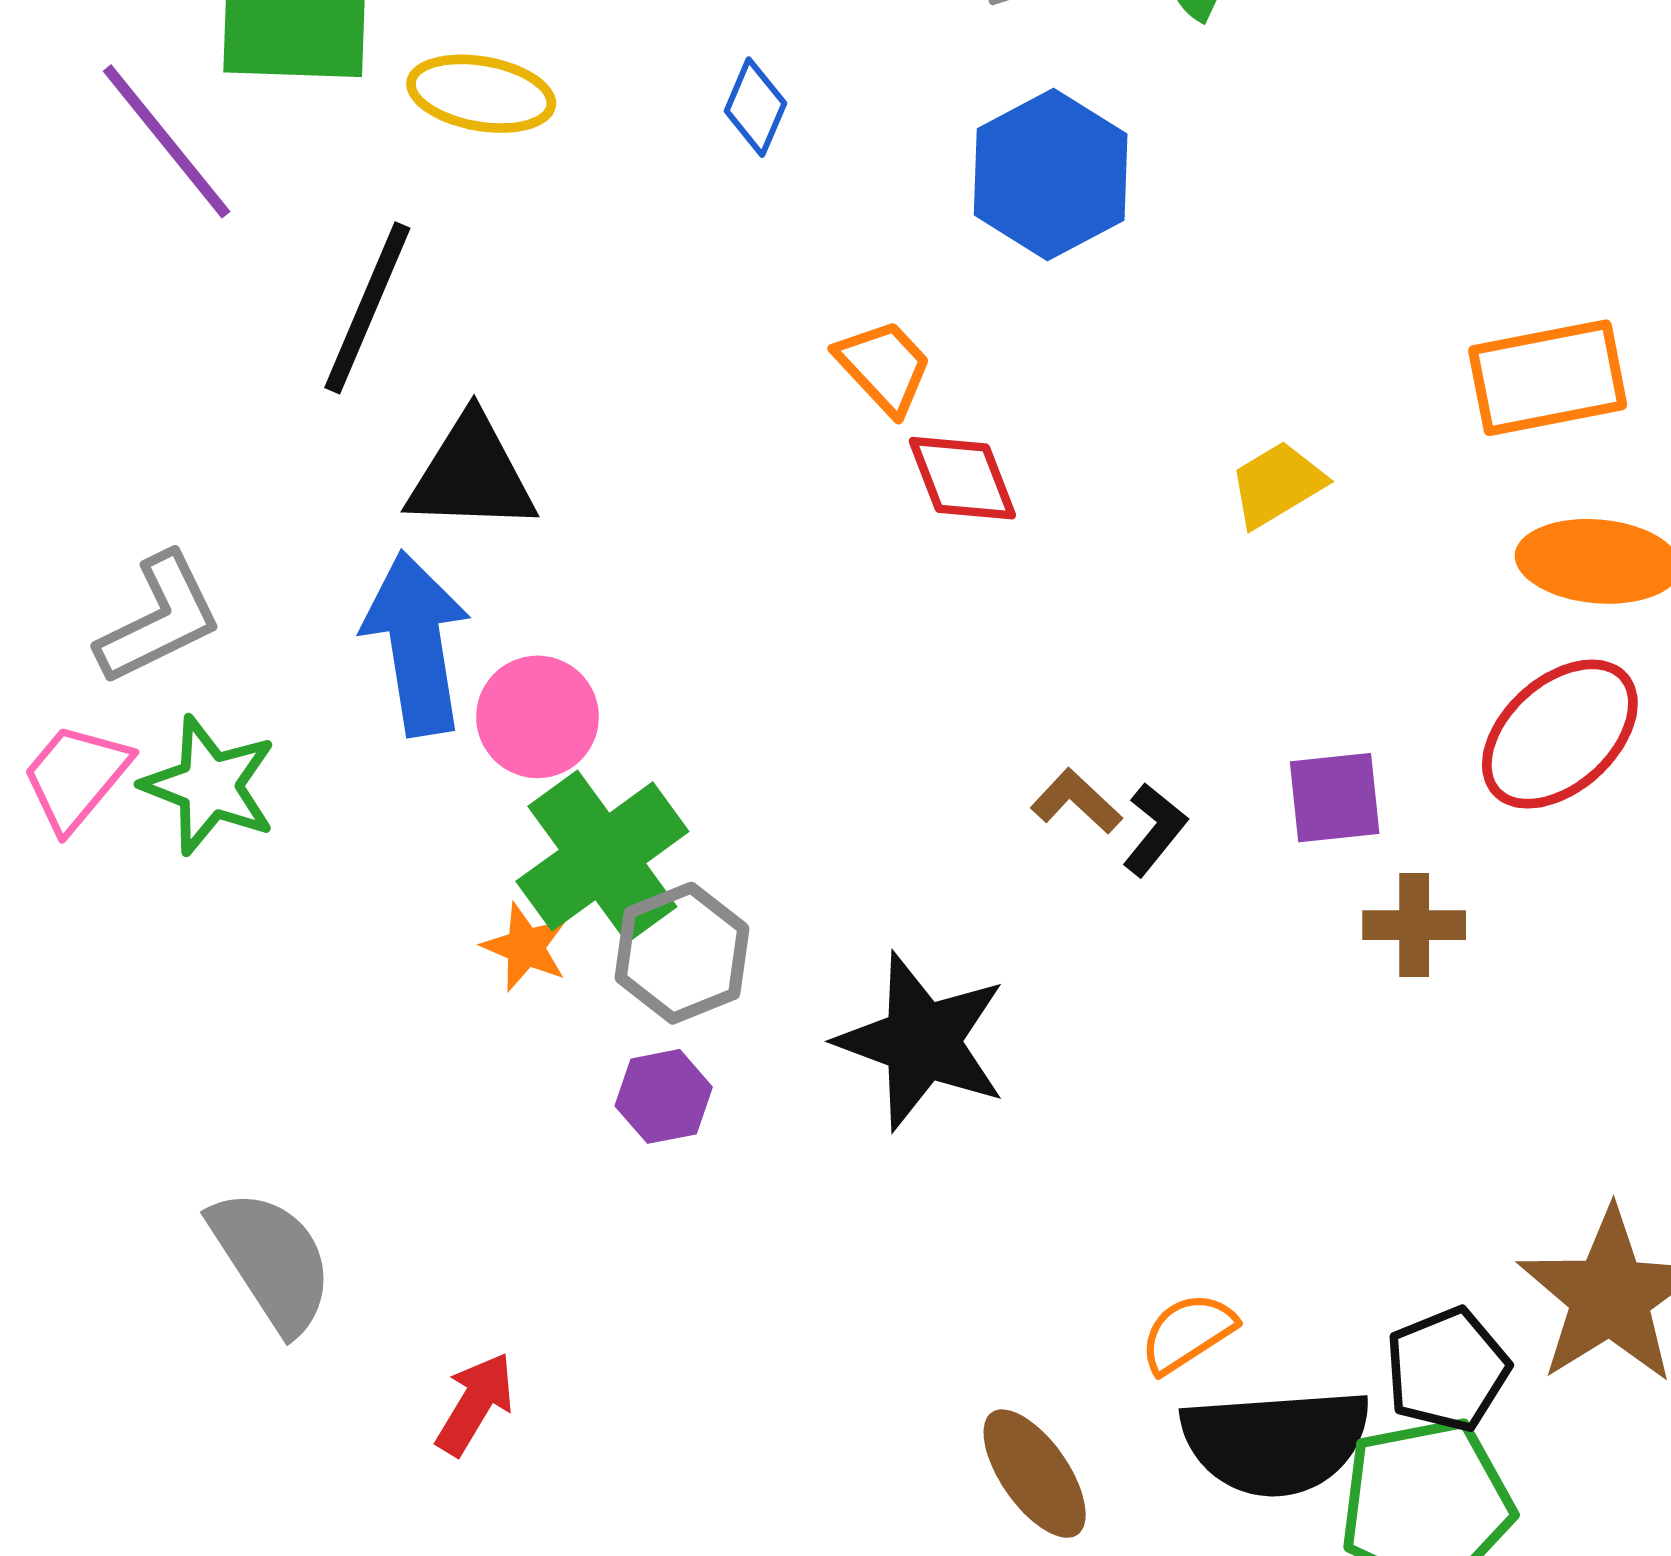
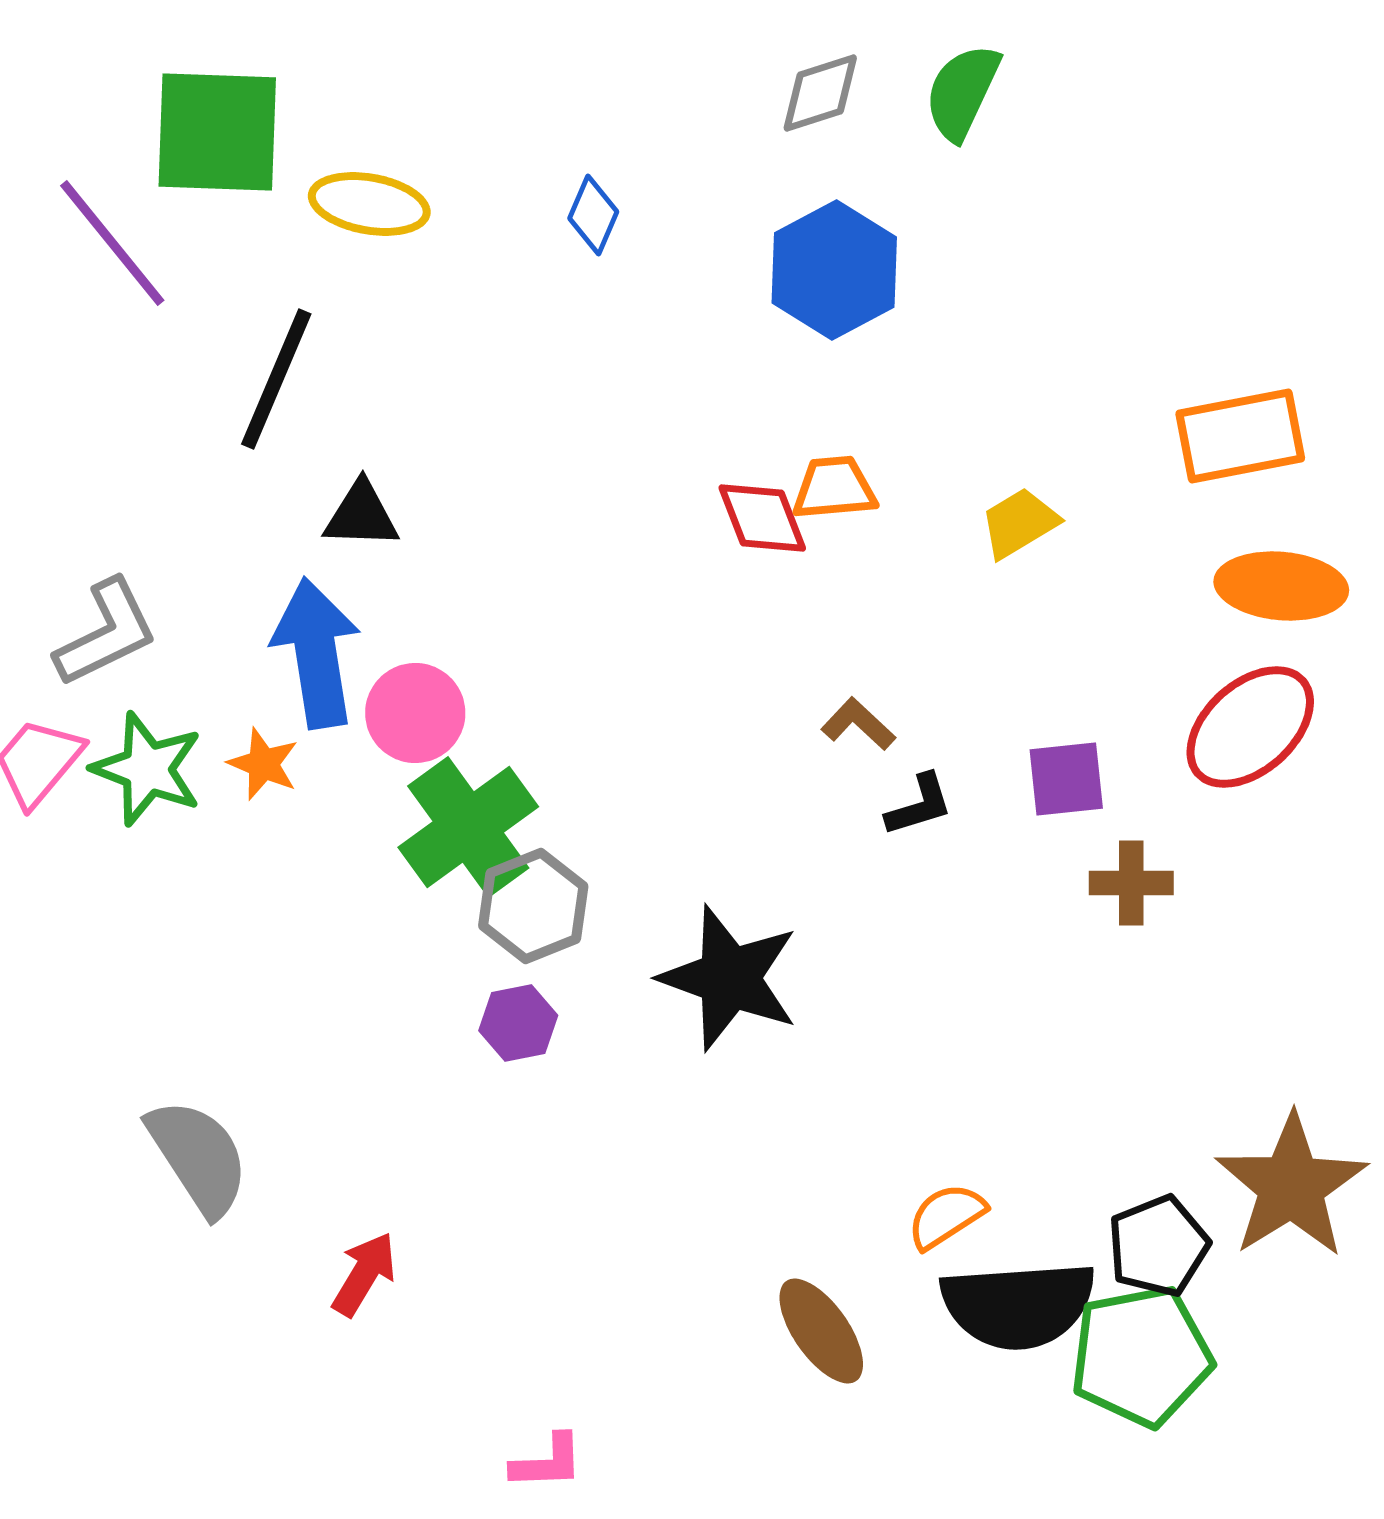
orange trapezoid: (884, 367) -> (834, 488), moved, turned -52
black triangle: (471, 474) -> (361, 515), size x0.7
brown L-shape: (1076, 801) -> (858, 724), moved
black L-shape: (1155, 830) -> (919, 805), turned 34
orange star: (525, 947) -> (263, 764), moved

